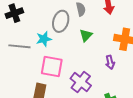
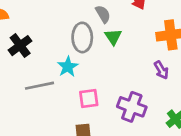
green triangle: (86, 35) -> (113, 37), moved
pink square: (52, 66) -> (89, 99), size x0.7

